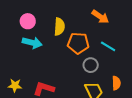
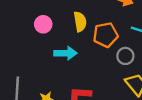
cyan arrow: (32, 43) -> (66, 53), moved

